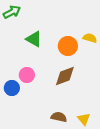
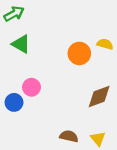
green triangle: (34, 39) -> (21, 44), moved
brown diamond: (65, 76) -> (99, 97), moved

